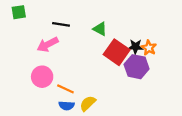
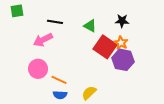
black star: (135, 47) -> (122, 21), moved
orange star: (149, 48) -> (121, 43), moved
yellow semicircle: (88, 103) -> (89, 93), moved

